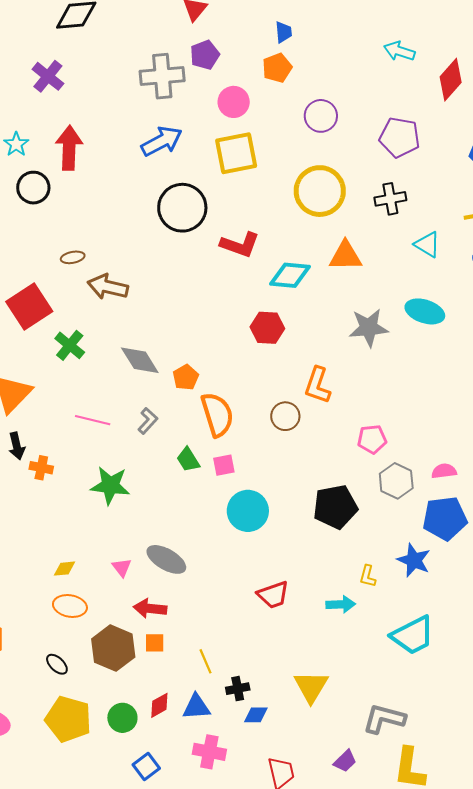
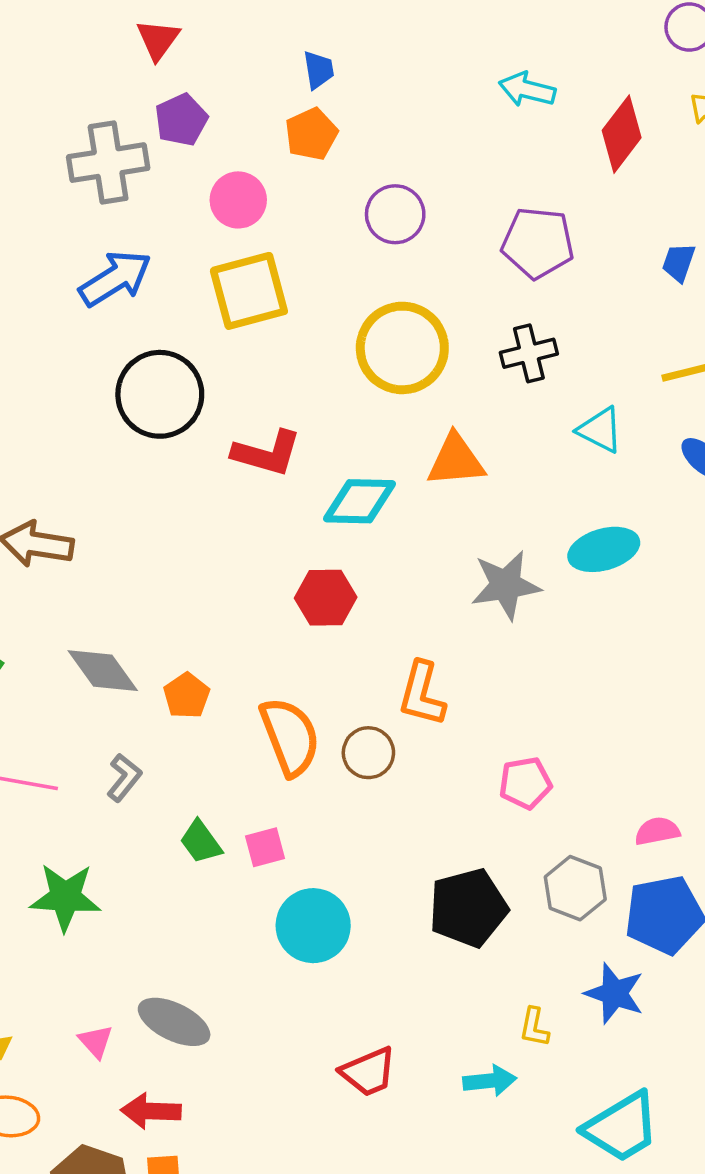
cyan ellipse: (425, 311) -> (604, 549), turned -30
orange semicircle: (217, 415) -> (290, 737), moved
gray hexagon: (396, 481) -> (575, 888), moved

